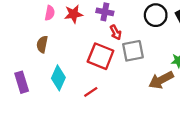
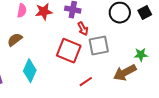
brown semicircle: (42, 44) -> (15, 40), turned 42
red line: (91, 92) -> (86, 82), moved

